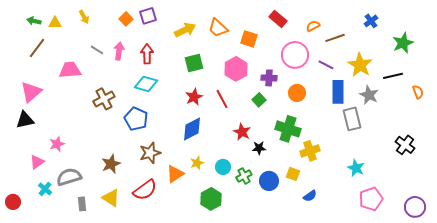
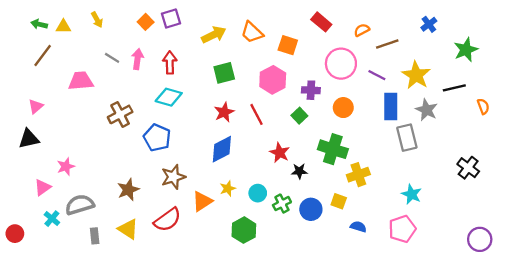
pink triangle: (31, 92) -> (36, 106), size x0.6
blue semicircle: (310, 196) -> (358, 227), turned -128
pink pentagon: (371, 199) -> (402, 229), moved

